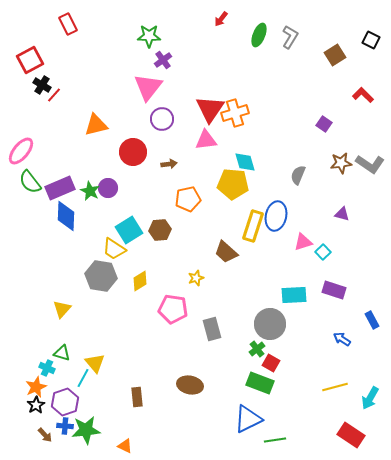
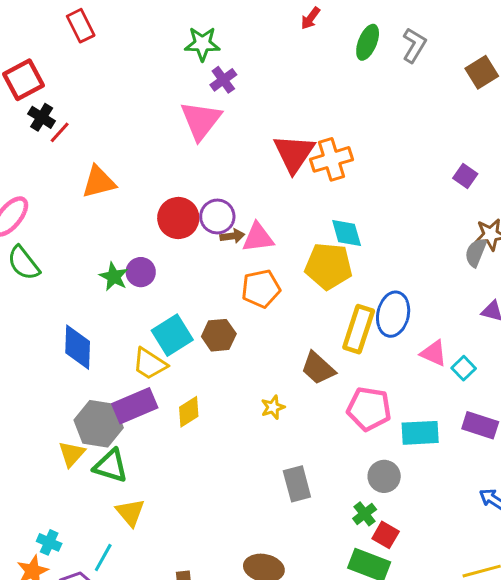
purple circle: (162, 119) -> (217, 216), moved
orange triangle: (96, 125) -> (99, 182), moved
pink triangle: (206, 140) -> (258, 238), moved
gray semicircle: (298, 175) -> (476, 253), moved
purple rectangle: (60, 188) -> (135, 406), moved
blue diamond: (66, 216) -> (78, 347), moved
pink triangle: (303, 242) -> (434, 353), turned 42
gray hexagon: (101, 276) -> (99, 424), moved
pink pentagon: (173, 309) -> (369, 409), moved
gray circle: (270, 324) -> (384, 476), size x0.7
green triangle: (62, 353) -> (111, 466), moved, size x1.4
yellow triangle: (95, 363) -> (130, 512), moved

